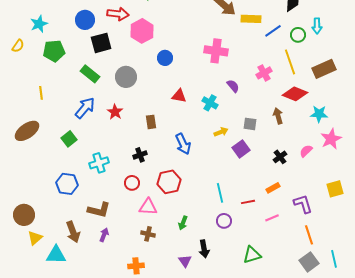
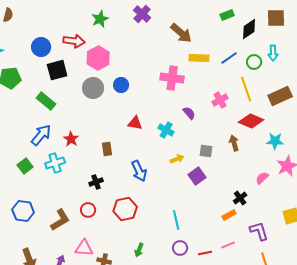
yellow rectangle: (251, 19) -> (199, 58), moved
gray circle: (126, 77) -> (93, 88), moved
black cross: (280, 157) -> (240, 198), moved
cyan cross: (99, 163) -> (55, 163), moved
red line: (248, 202) -> (205, 253), moved
pink triangle: (148, 207) -> (84, 248), moved
brown L-shape: (99, 210) -> (60, 220), moved, turned -45

